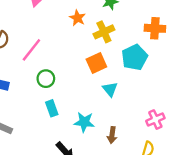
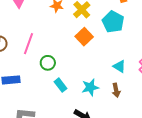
cyan triangle: (110, 89) -> (119, 66), moved

